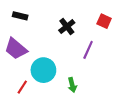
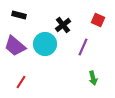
cyan circle: (43, 70) -> (45, 44), moved
green arrow: (72, 85) -> (93, 78), moved

